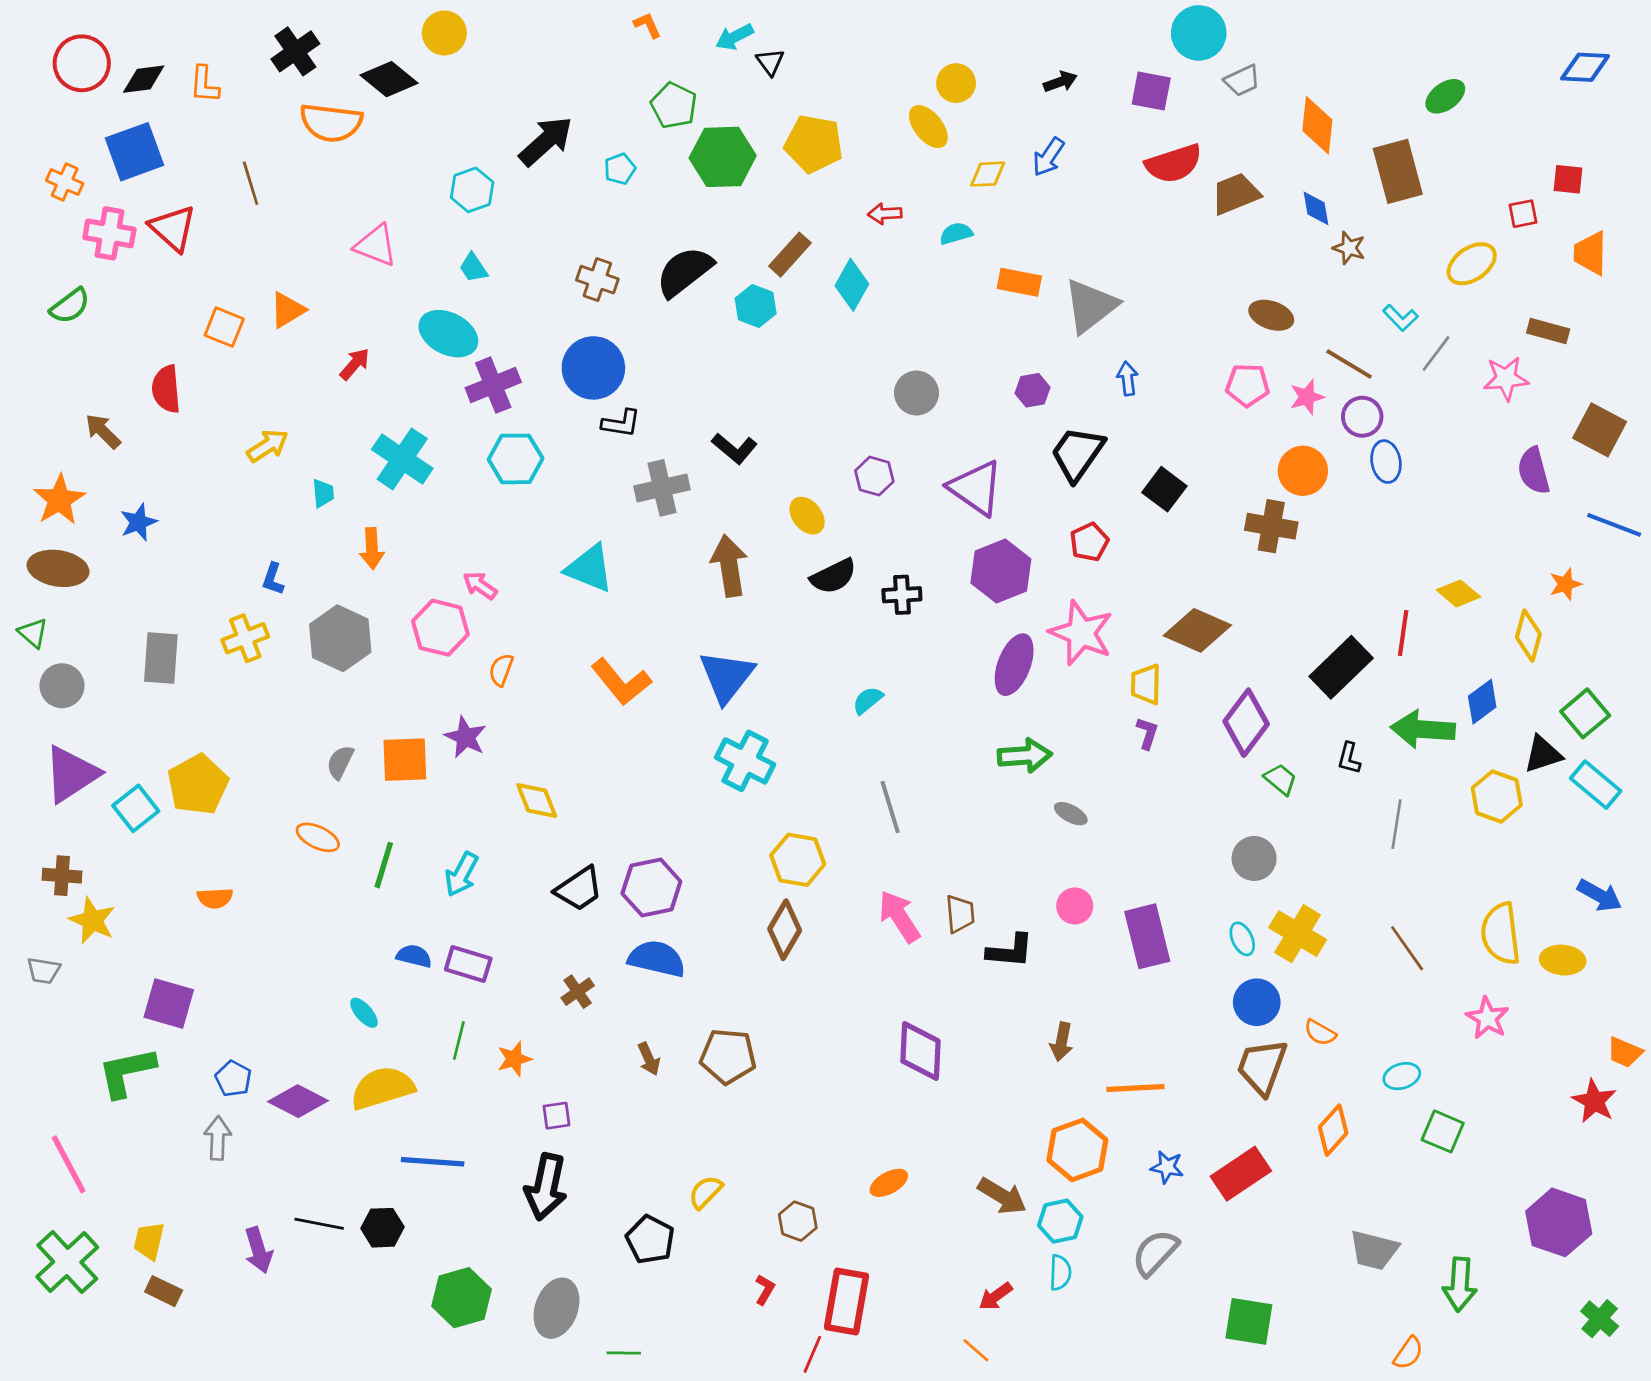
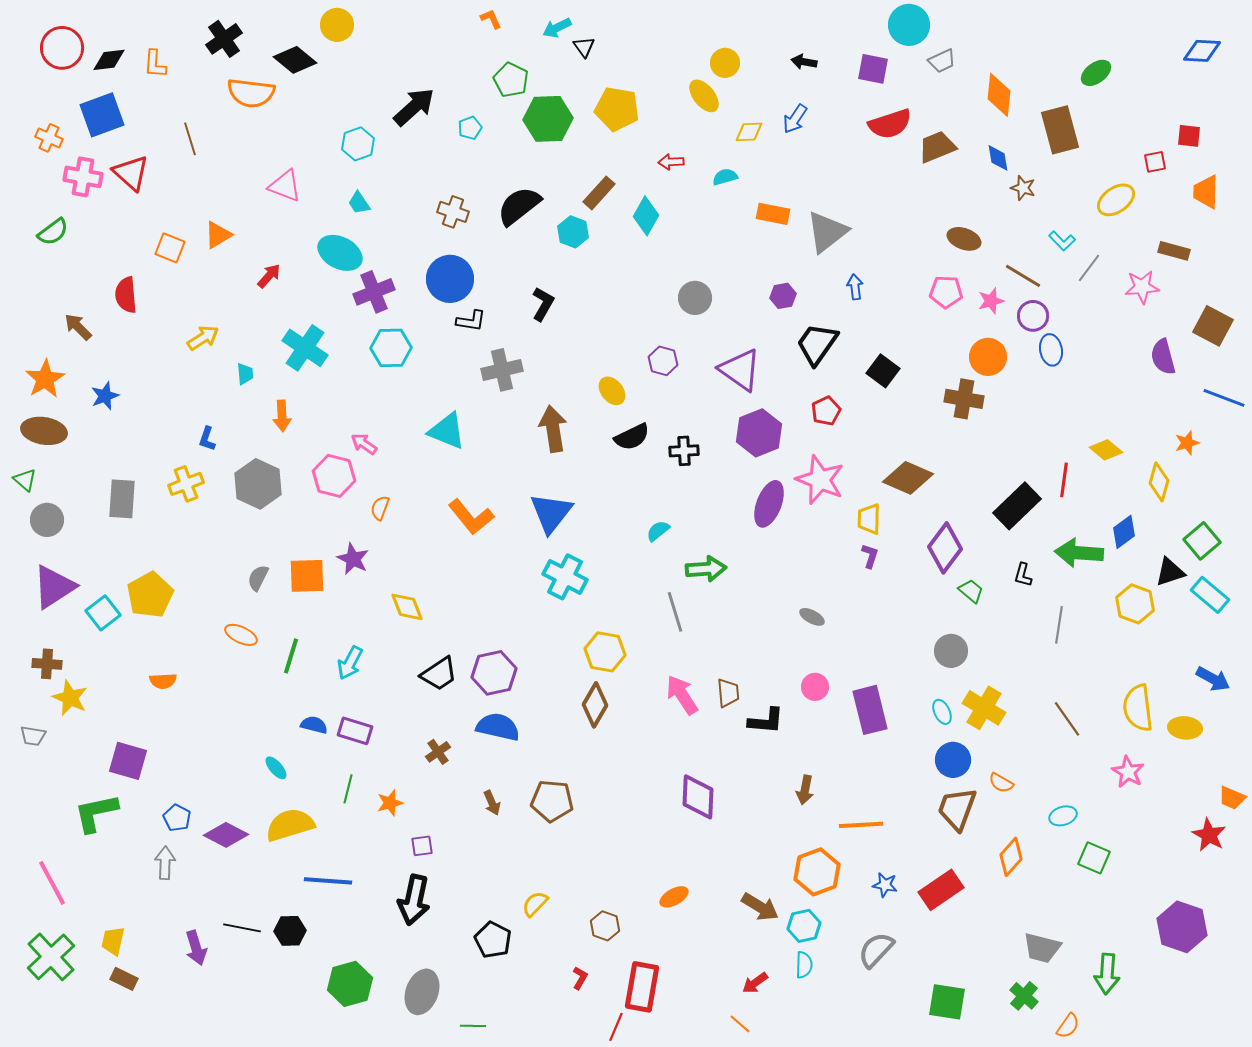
black arrow: (1060, 82) -> (804, 62), turned -150
black L-shape: (735, 448) -> (543, 304), moved, turned -100
green arrow: (1025, 756) -> (706, 569), moved
green cross: (1600, 1319) -> (1024, 996), moved

